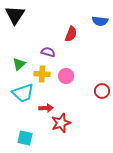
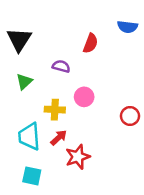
black triangle: (15, 15) -> (19, 39), moved
yellow cross: (42, 74) -> (55, 110), moved
cyan trapezoid: (23, 93) -> (29, 136), moved, turned 105
red arrow: (46, 108) -> (59, 138), turned -40

